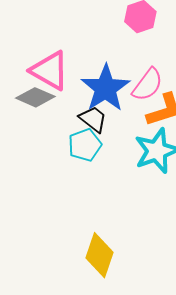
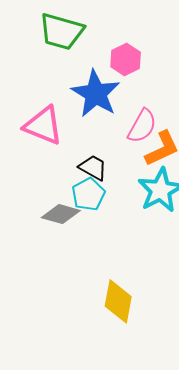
blue star: (105, 88) -> (96, 94), moved
gray diamond: (35, 97) -> (61, 214), moved

